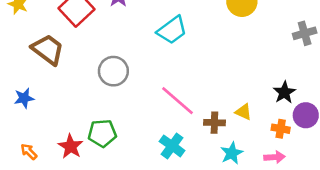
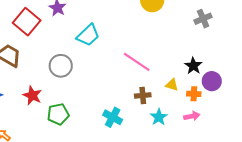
cyan trapezoid: (172, 30) -> (88, 35), moved
pink line: (177, 101) -> (137, 62), moved
yellow triangle: (243, 112) -> (172, 85), moved
red star: (71, 146) -> (32, 95), moved

